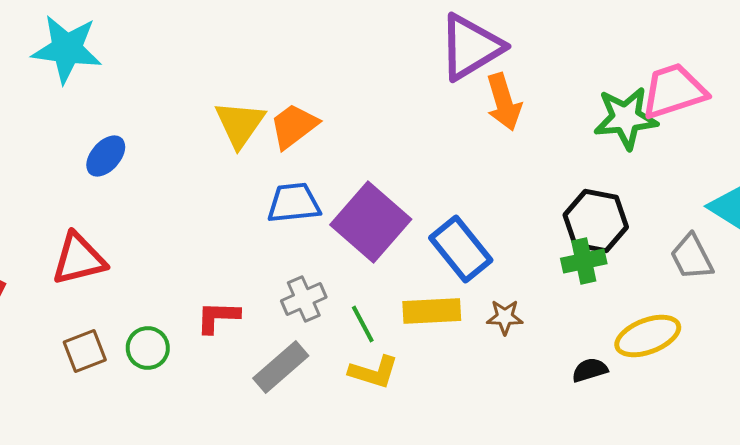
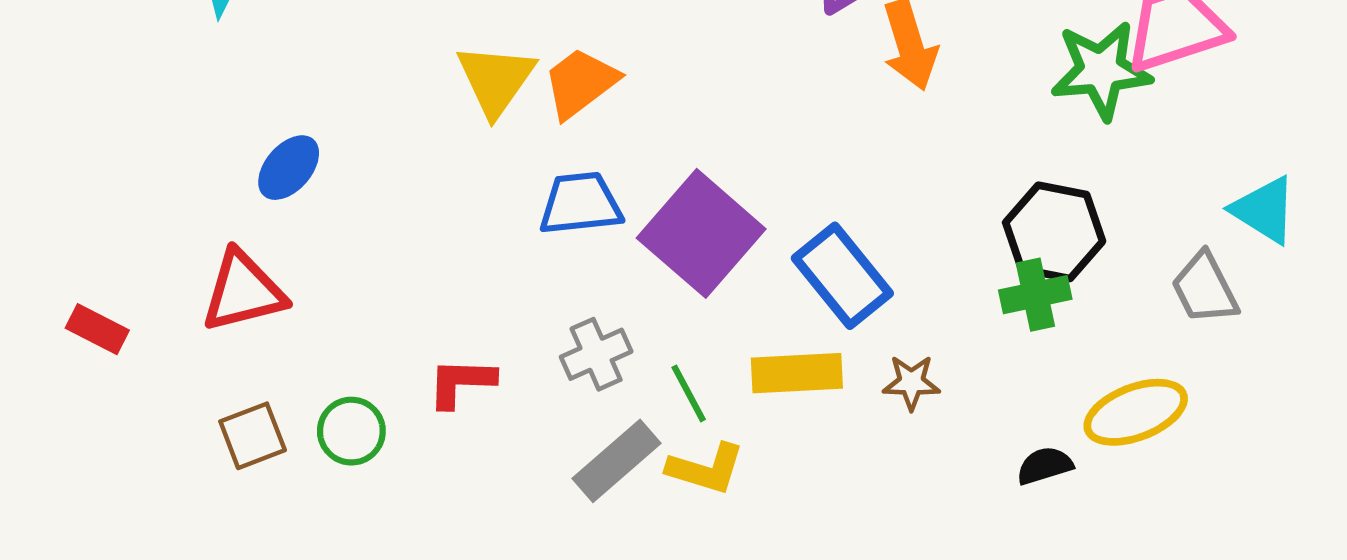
blue ellipse: (106, 156) -> (289, 168), moved
gray rectangle: (281, 367) -> (616, 461), moved

